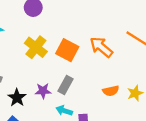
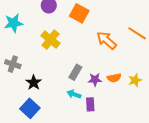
orange square: (67, 50) -> (79, 13), moved
purple star: (43, 91) -> (95, 80), moved

